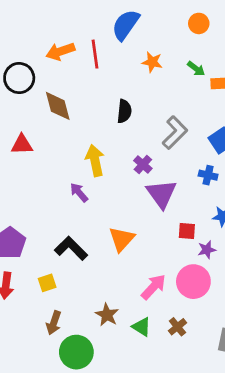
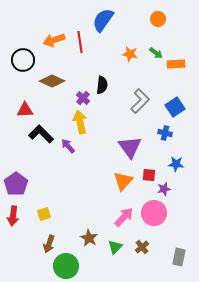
orange star: (152, 62) -> (130, 54), moved
brown diamond: (58, 106) -> (52, 81), turned -50
purple cross: (143, 164) -> (83, 98), moved
orange triangle: (122, 239) -> (123, 181), moved
black L-shape: (71, 248) -> (41, 134), moved
green triangle: (142, 327) -> (115, 247), turned 42

